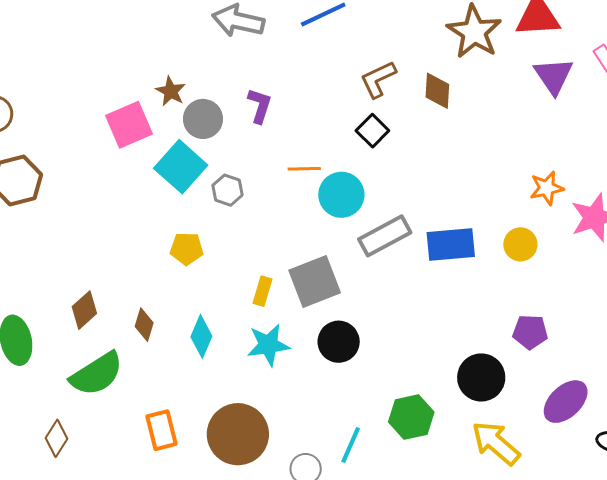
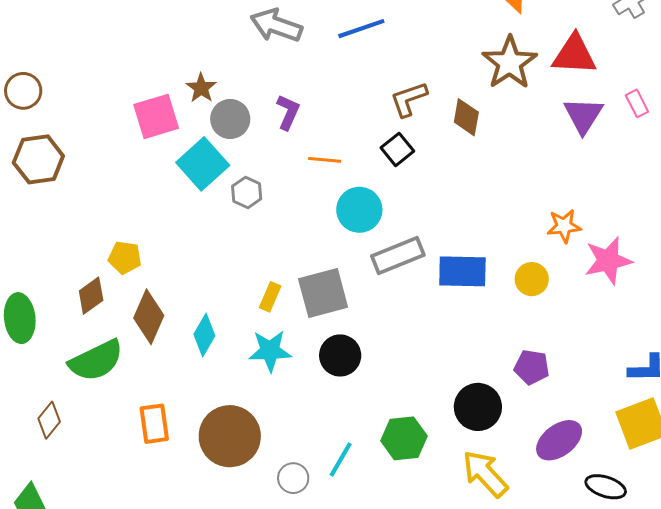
orange line: (304, 169) -> (325, 160), moved
yellow pentagon: (187, 249) -> (125, 258), moved
brown diamond: (144, 325) -> (149, 317), size x1.6

